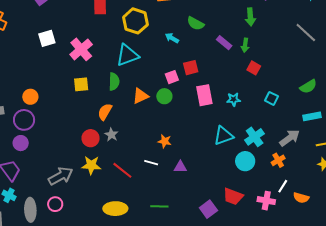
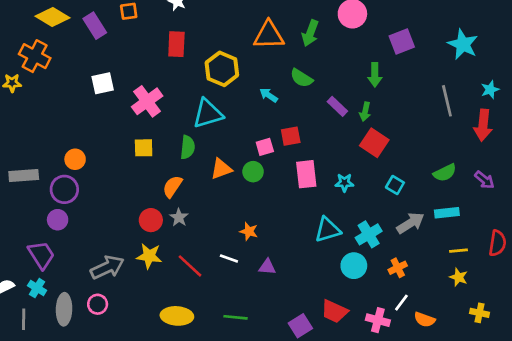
gray line: (306, 33) -> (447, 101), turned 30
red square: (254, 68) -> (374, 143), size x1.5
gray arrow: (290, 138) -> (410, 223), moved

